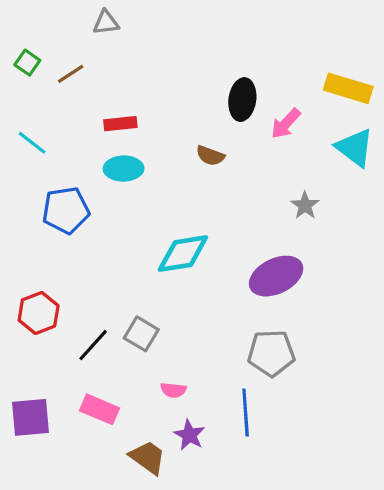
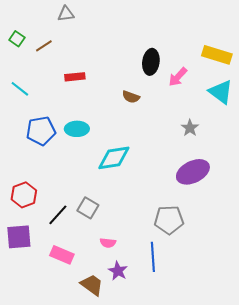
cyan ellipse: (124, 169) -> (77, 129), moved
purple ellipse: (276, 276) -> (193, 172), moved
purple square: (30, 417) -> (19, 237), moved

